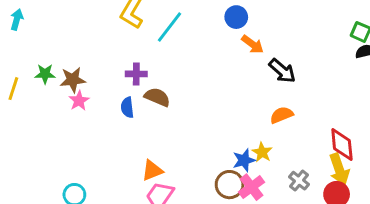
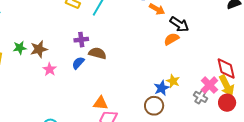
pink star: (79, 101) -> (50, 69), moved
blue semicircle: (127, 107) -> (78, 63), turned 56
orange semicircle: (282, 115) -> (172, 39), moved
orange triangle: (152, 170) -> (101, 103), turned 35
pink cross: (251, 187) -> (209, 85), moved

